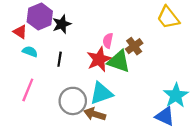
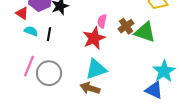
black line: (60, 59) -> (49, 34), moved
green triangle: (119, 61) -> (145, 32), moved
gray circle: (73, 101) -> (49, 73), moved

